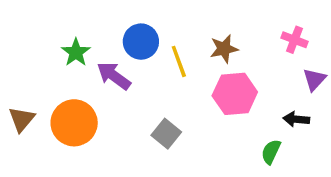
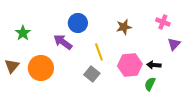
green star: (76, 52) -> (23, 33), moved
yellow line: (179, 61) -> (99, 52), moved
pink hexagon: (235, 94) -> (130, 65), moved
black arrow: (296, 119) -> (154, 65), moved

